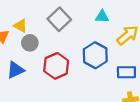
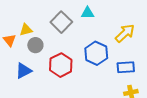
cyan triangle: (102, 17) -> (88, 13), moved
yellow triangle: (20, 26) -> (26, 30), turned -40

